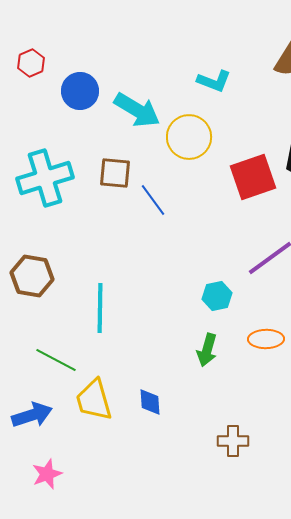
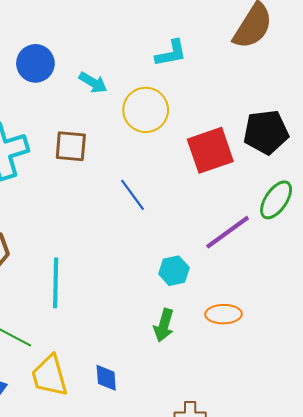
cyan L-shape: (214, 81) -> (171, 53), turned -32
cyan arrow: (137, 110) -> (93, 83), size x0.6
blue line: (153, 200) -> (133, 195), moved

